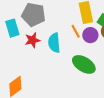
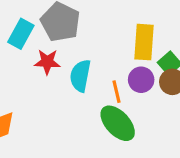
cyan rectangle: (12, 28) -> (21, 34), turned 30
orange line: (76, 31) -> (116, 92), moved

